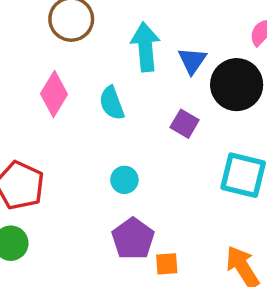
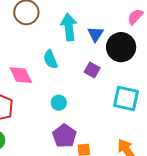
pink diamond: (54, 94) -> (21, 75), moved, turned -55

